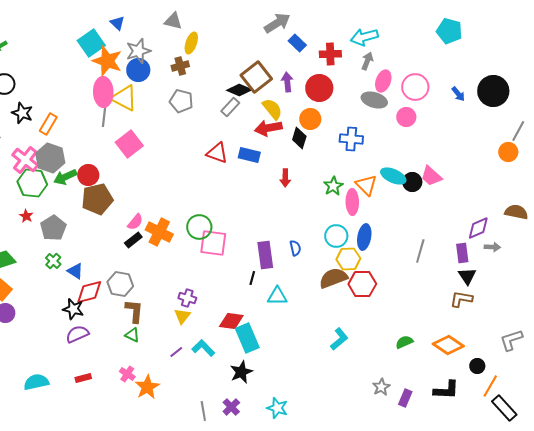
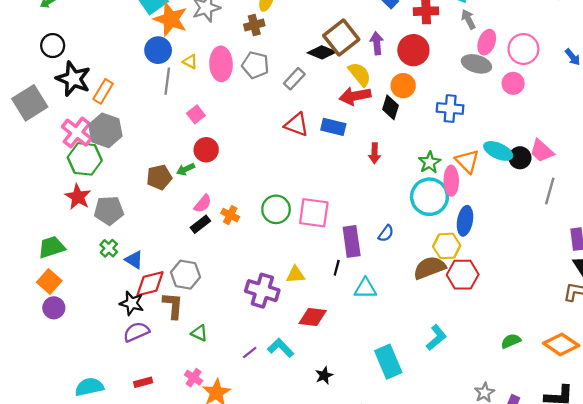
gray arrow: (367, 61) -> (468, 19), turned -48
blue circle: (138, 70) -> (158, 50), moved
pink ellipse: (103, 92) -> (221, 64), moved
yellow triangle: (124, 98) -> (190, 62), size x0.5
gray rectangle: (230, 107) -> (294, 79), moved
black star: (22, 113) -> (73, 79), size x1.4
pink square: (129, 144) -> (196, 114), size x0.6
red circle: (88, 175) -> (206, 150), moved
green arrow: (65, 177) -> (186, 169), moved, size x0.7
brown pentagon: (97, 199) -> (159, 177), size x0.7
red star: (26, 216) -> (78, 197), size x1.6
gray pentagon: (53, 228) -> (109, 210), turned 30
orange cross: (159, 232) -> (230, 215), size x0.6
cyan circle: (336, 236) -> (429, 197), moved, size x1.4
pink square: (213, 243) -> (314, 213), moved
blue semicircle: (295, 248) -> (386, 233), turned 49
gray line: (420, 251) -> (550, 191), moved
purple cross: (187, 298) -> (262, 291), size x1.6
brown L-shape: (134, 311) -> (173, 306), moved
yellow triangle: (182, 316) -> (295, 275), moved, turned 48
cyan rectangle: (247, 338) -> (388, 362), moved
black star: (241, 372) -> (324, 375), size x0.7

